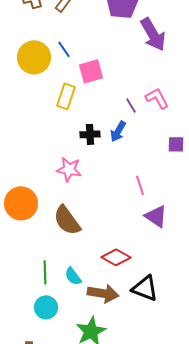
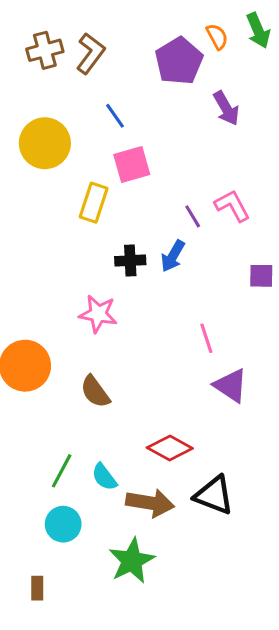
purple arrow: (153, 34) -> (226, 108), size x0.7
blue line: (64, 49) -> (115, 116), moved
brown semicircle: (67, 220) -> (95, 392), size x0.7
green line: (45, 272) -> (62, 471), turned 30

